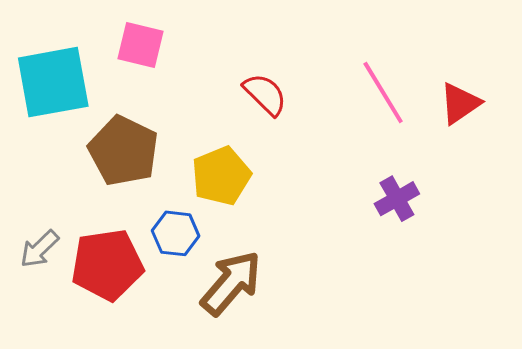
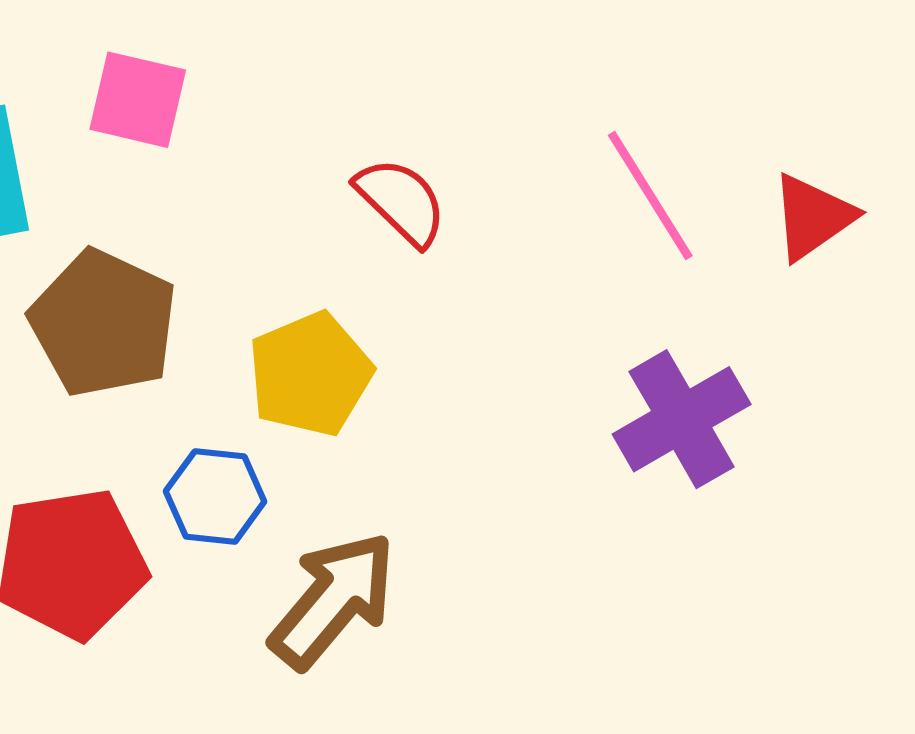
purple cross: (397, 199) -> (682, 419), size x1.4

